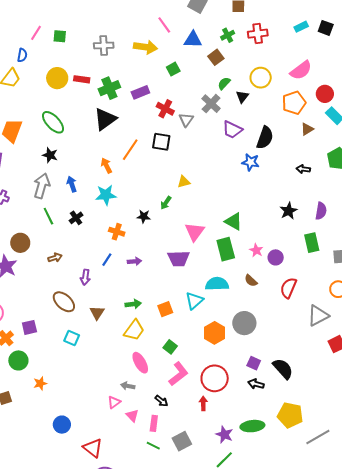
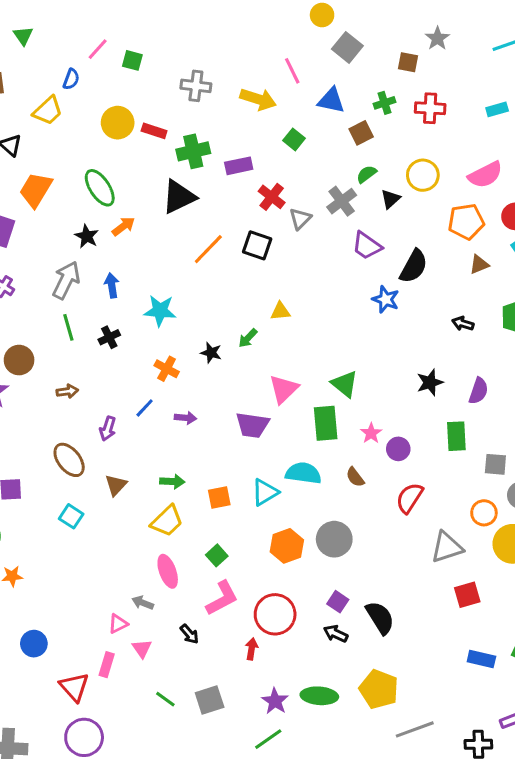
green square: (173, 69) -> (294, 139), turned -32
orange arrow: (106, 166) -> (123, 226), moved, turned 70
pink rectangle: (154, 423) -> (107, 665), moved

